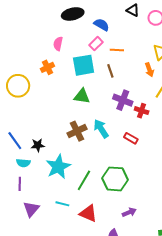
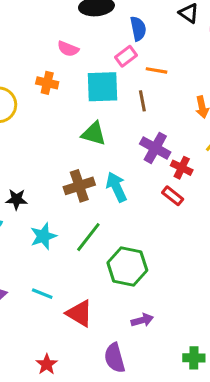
blue semicircle: (101, 25) -> (138, 29), turned 42
pink semicircle: (58, 44) -> (68, 49), turned -88
orange cross: (47, 67) -> (47, 83), turned 32
red rectangle: (131, 138) -> (173, 196), moved
cyan star: (58, 167) -> (43, 236), size x0.7
green line: (84, 180) -> (88, 237), moved

